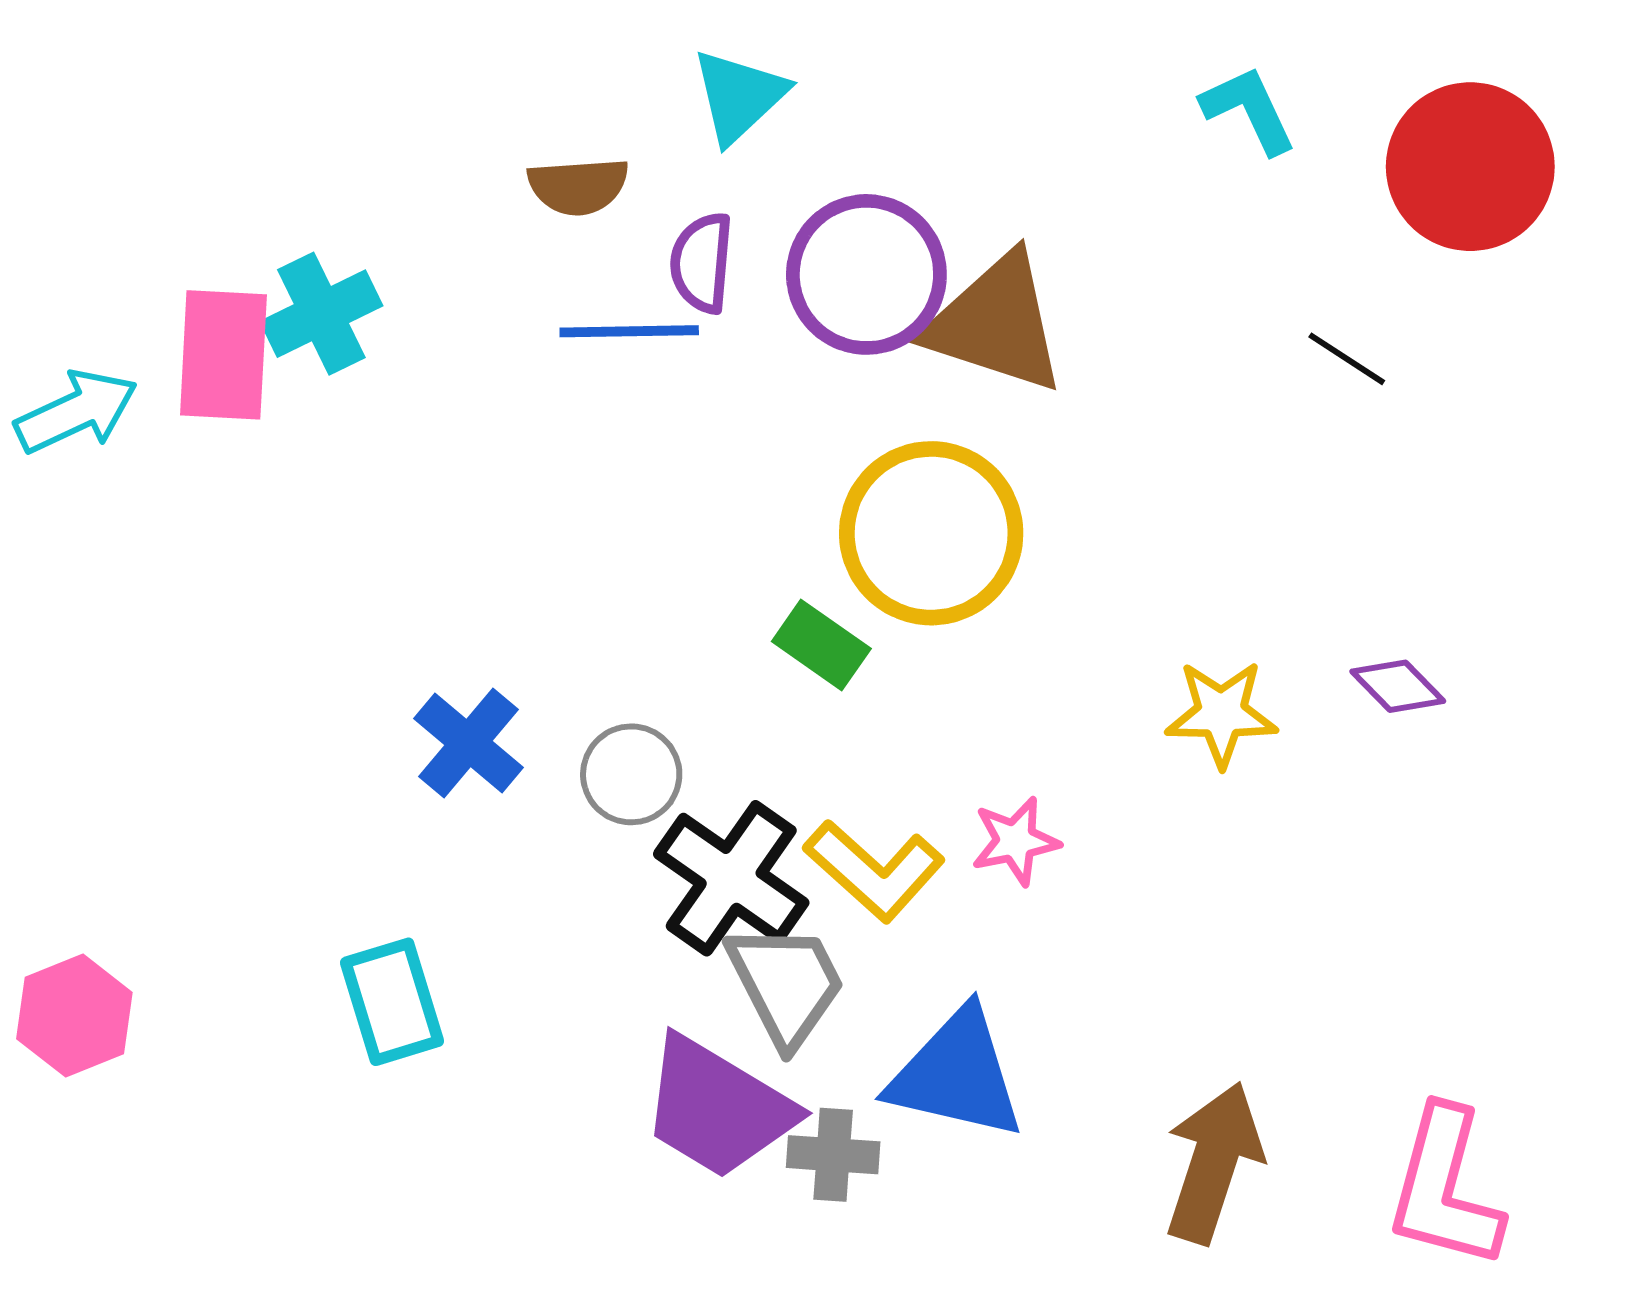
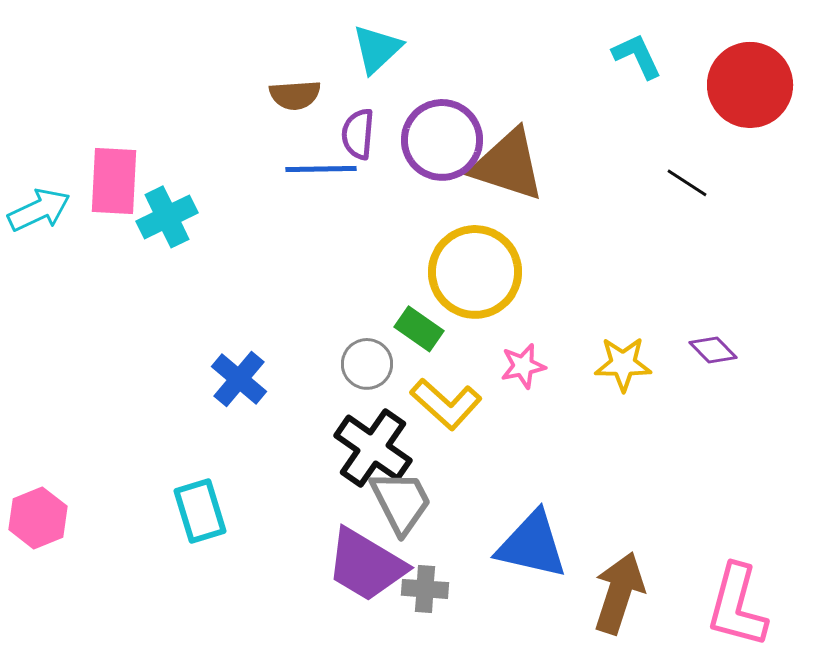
cyan cross: (321, 314) -> (167, 217), moved
gray circle: (631, 774) -> (367, 364), moved
pink star: (1015, 841) -> (523, 366), moved
yellow L-shape: (874, 870) -> (446, 404), moved
blue triangle: (957, 1074) -> (532, 545), moved

